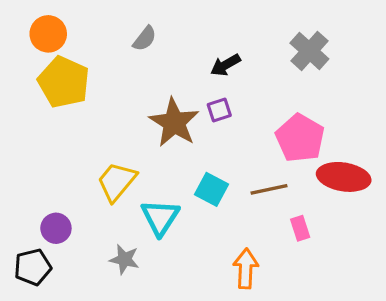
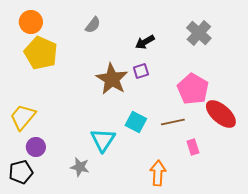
red ellipse: (344, 177) -> (221, 114), turned 32
yellow trapezoid: (117, 182) -> (23, 117), moved

